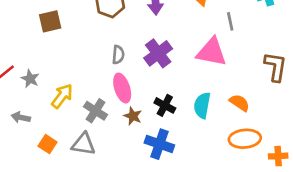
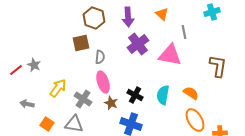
brown square: (50, 21) -> (81, 43), moved
purple cross: (158, 53) -> (138, 44), moved
gray star: (30, 79) -> (34, 65), moved
orange ellipse: (245, 139) -> (195, 120), turned 65

